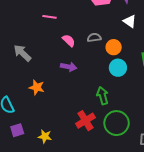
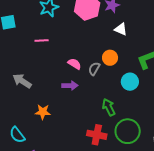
gray semicircle: (94, 38) -> (94, 69), moved, turned -40
pink semicircle: (69, 41) -> (74, 64), moved
cyan circle: (118, 68) -> (130, 82), moved
red cross: (85, 121) -> (97, 135), turned -36

